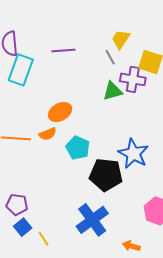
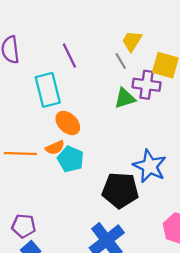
purple line: (63, 51) -> (69, 56), turned 70
cyan rectangle: (21, 70) -> (48, 90), moved, turned -32
orange ellipse: (60, 112) -> (68, 123), turned 75
cyan pentagon: (78, 148) -> (71, 159), moved

